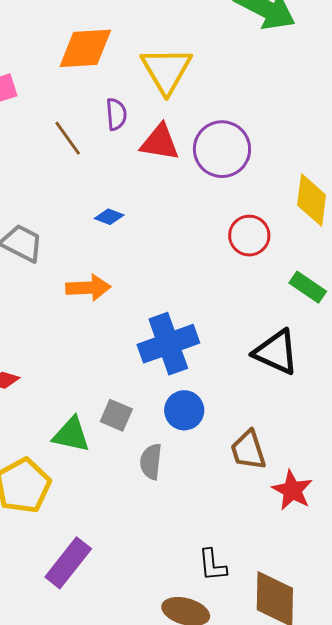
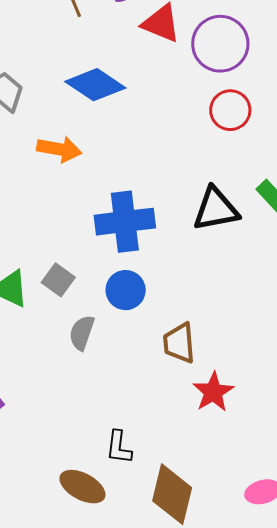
blue diamond: (109, 217) -> (95, 85), size x2.0
red circle: (249, 236) -> (230, 110), moved
black triangle: (276, 352) -> (216, 209), moved, turned -48

